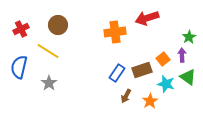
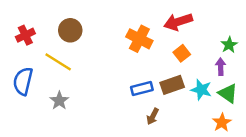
orange cross: (115, 32) -> (139, 39), turned 35
orange square: (163, 59) -> (182, 53), moved
blue rectangle: (117, 73) -> (142, 89), turned 42
cyan star: (166, 84) -> (201, 90), moved
orange star: (150, 101) -> (222, 122), moved

